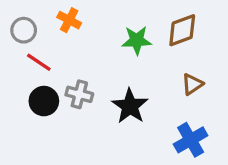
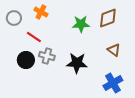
red line: (39, 62) -> (34, 37), moved
brown triangle: (192, 84) -> (114, 50), turned -48
black star: (130, 106) -> (77, 63), turned -30

